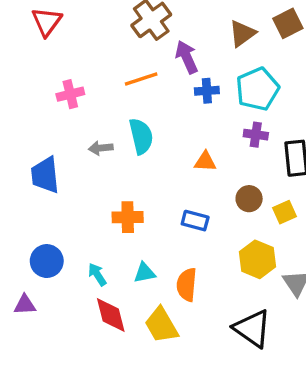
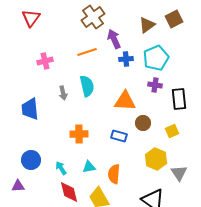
gray arrow: (101, 148) -> (63, 93), turned -96
orange triangle: (205, 162) -> (125, 101), size x1.6
brown circle: (249, 199) -> (143, 123), moved

